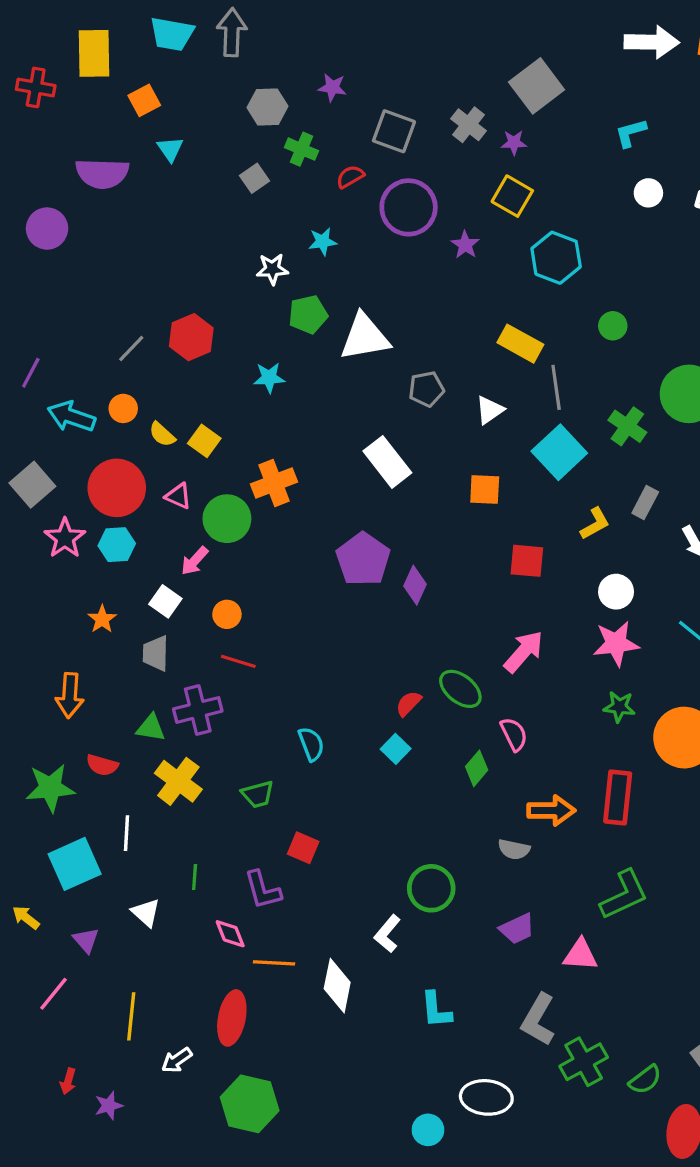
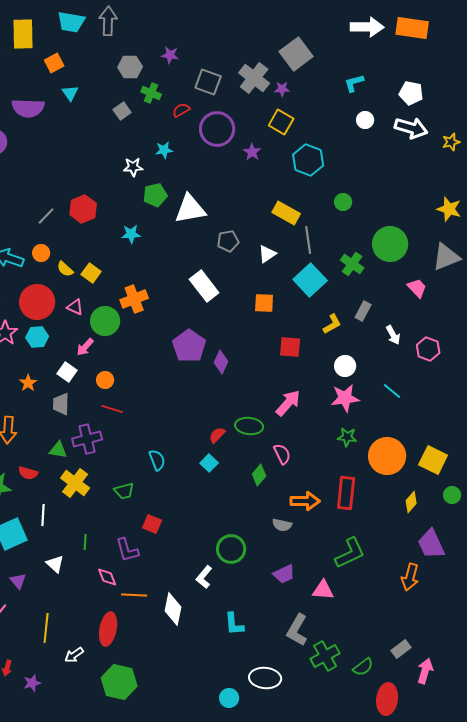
gray cross: (469, 125) -> (254, 78), size x1.4
green ellipse: (460, 689) -> (249, 426), turned -32

